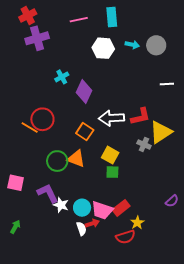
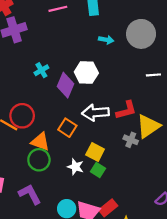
cyan arrow: (132, 45) -> (106, 40), moved
gray circle: (156, 45) -> (141, 34), size x1.4
white hexagon: (103, 48) -> (86, 73), moved
orange triangle: (76, 159) -> (40, 142), moved
green square: (112, 172) -> (98, 170), turned 32
white star: (61, 205) -> (75, 167), moved

